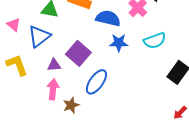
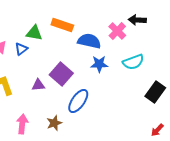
blue triangle: (39, 36) -> (21, 49), moved, size x0.6
pink arrow: (53, 89) -> (22, 124), moved

